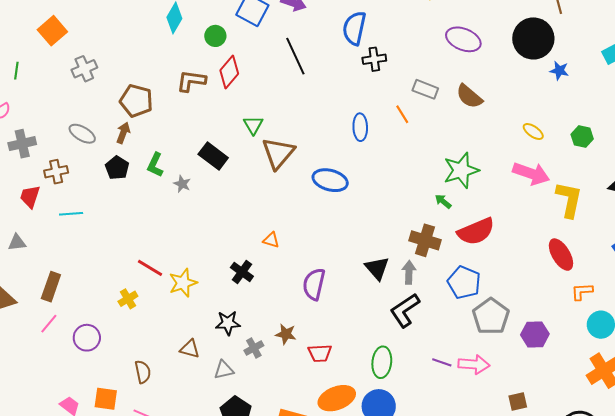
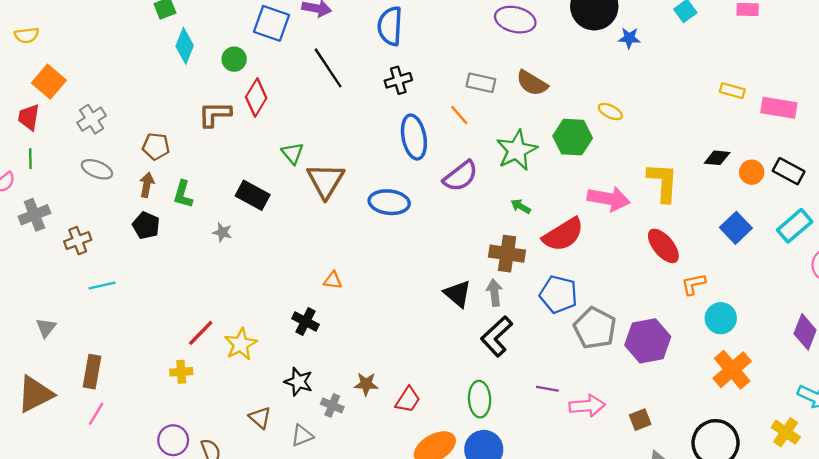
black cross: (374, 59) -> (398, 80), moved
green line: (16, 71) -> (30, 159), moved
brown pentagon: (136, 101) -> (156, 146), size x0.7
blue ellipse: (360, 127) -> (414, 137), size x1.4
gray ellipse: (82, 134) -> (97, 169), moved
green hexagon: (582, 137) -> (573, 137), moved, size x1.5
green L-shape: (155, 165) -> (183, 194), moved
green star: (461, 170) -> (517, 150), moved
pink arrow: (531, 173) -> (609, 199), moved
red trapezoid: (30, 197) -> (29, 117), moved
gray triangle: (17, 243) -> (46, 328), turned -36
red line: (150, 268) -> (201, 333), turned -68
purple semicircle: (314, 284) -> (460, 176), moved, turned -132
yellow cross: (128, 299) -> (181, 372), turned 36
black star: (228, 323) -> (299, 382), turned 30
purple hexagon: (535, 334) -> (648, 341), size x1.4
purple circle: (87, 338) -> (173, 440), moved
gray cross: (254, 348) -> (332, 405), turned -30
brown triangle: (190, 349) -> (260, 418), turned 35
red trapezoid: (320, 353) -> (408, 400), turned -45
pink arrow: (474, 364) -> (587, 406), moved

